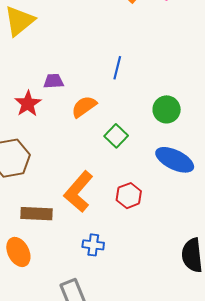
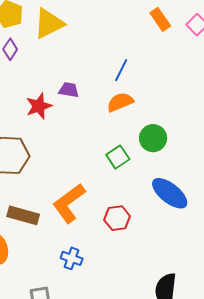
blue line: (117, 68) -> (121, 70), moved
orange semicircle: (84, 107) -> (120, 102), moved
green circle: (167, 109) -> (153, 138), moved

